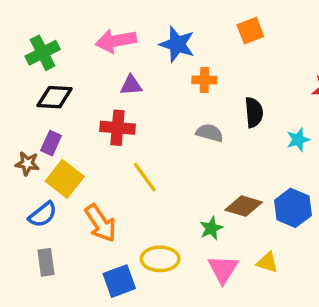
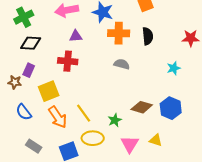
orange cross: (204, 80) -> (119, 33), size x1.5
black semicircle: (254, 112) -> (148, 36), moved
yellow line: (145, 177) -> (84, 113), moved
yellow square: (65, 179) -> (49, 91), moved, turned 30
blue semicircle: (43, 215) -> (24, 112), turned 90
green star: (211, 228) -> (115, 120), moved
gray rectangle: (46, 262) -> (34, 146), moved, turned -49

